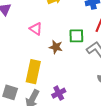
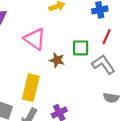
pink triangle: (36, 29) -> (35, 39), size x1.5

